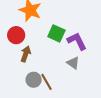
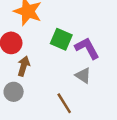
gray circle: (34, 80) -> (14, 92), moved
brown line: (46, 82) -> (64, 103), moved

